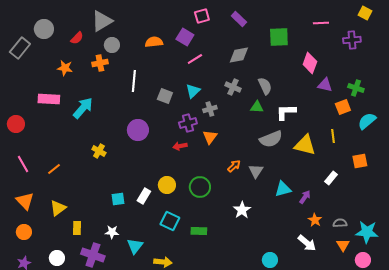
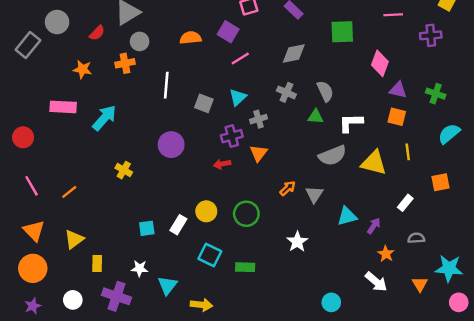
orange square: (343, 107) -> (397, 117), moved, turned 35
gray semicircle: (340, 223) -> (416, 238), moved
orange circle: (24, 232) -> (33, 268), size x1.5
pink circle: (363, 260) -> (459, 302), moved

